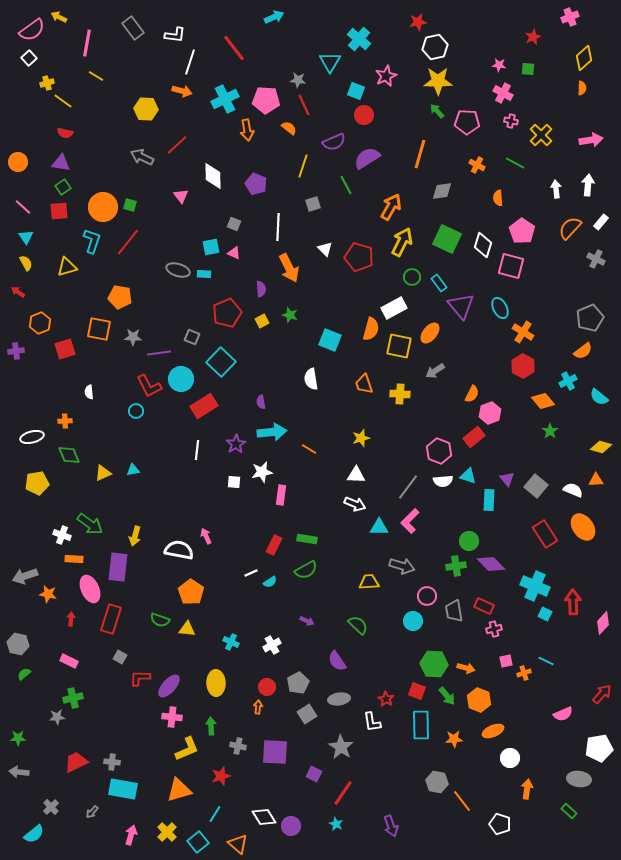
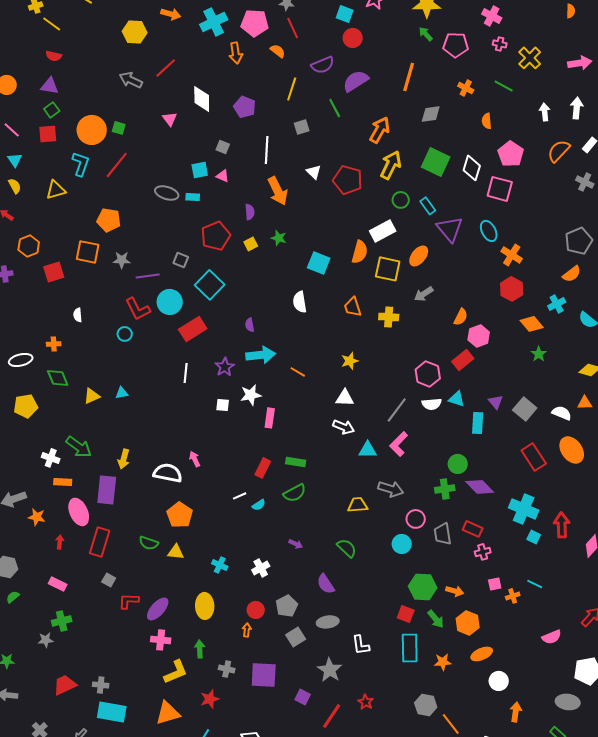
red star: (386, 699) -> (366, 702), moved

